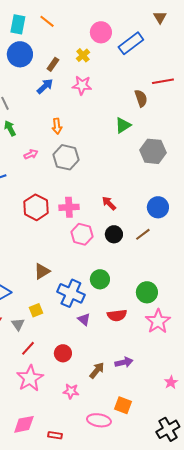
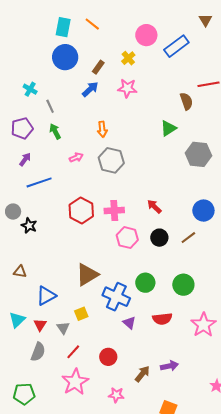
brown triangle: (42, 271) -> (87, 275), size x1.4
green circle: (147, 292) -> (183, 285), moved

